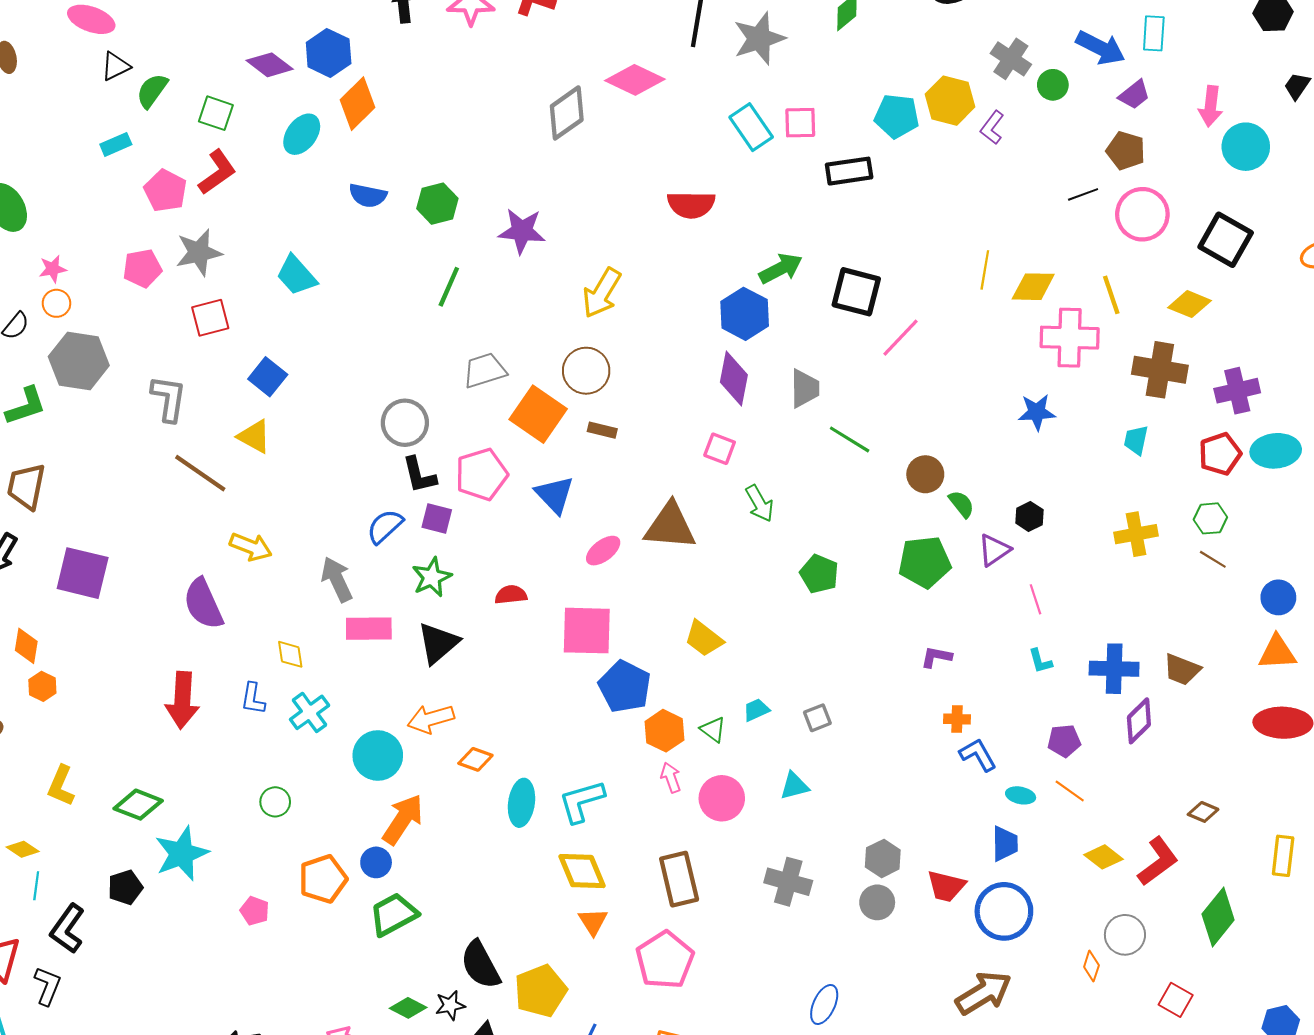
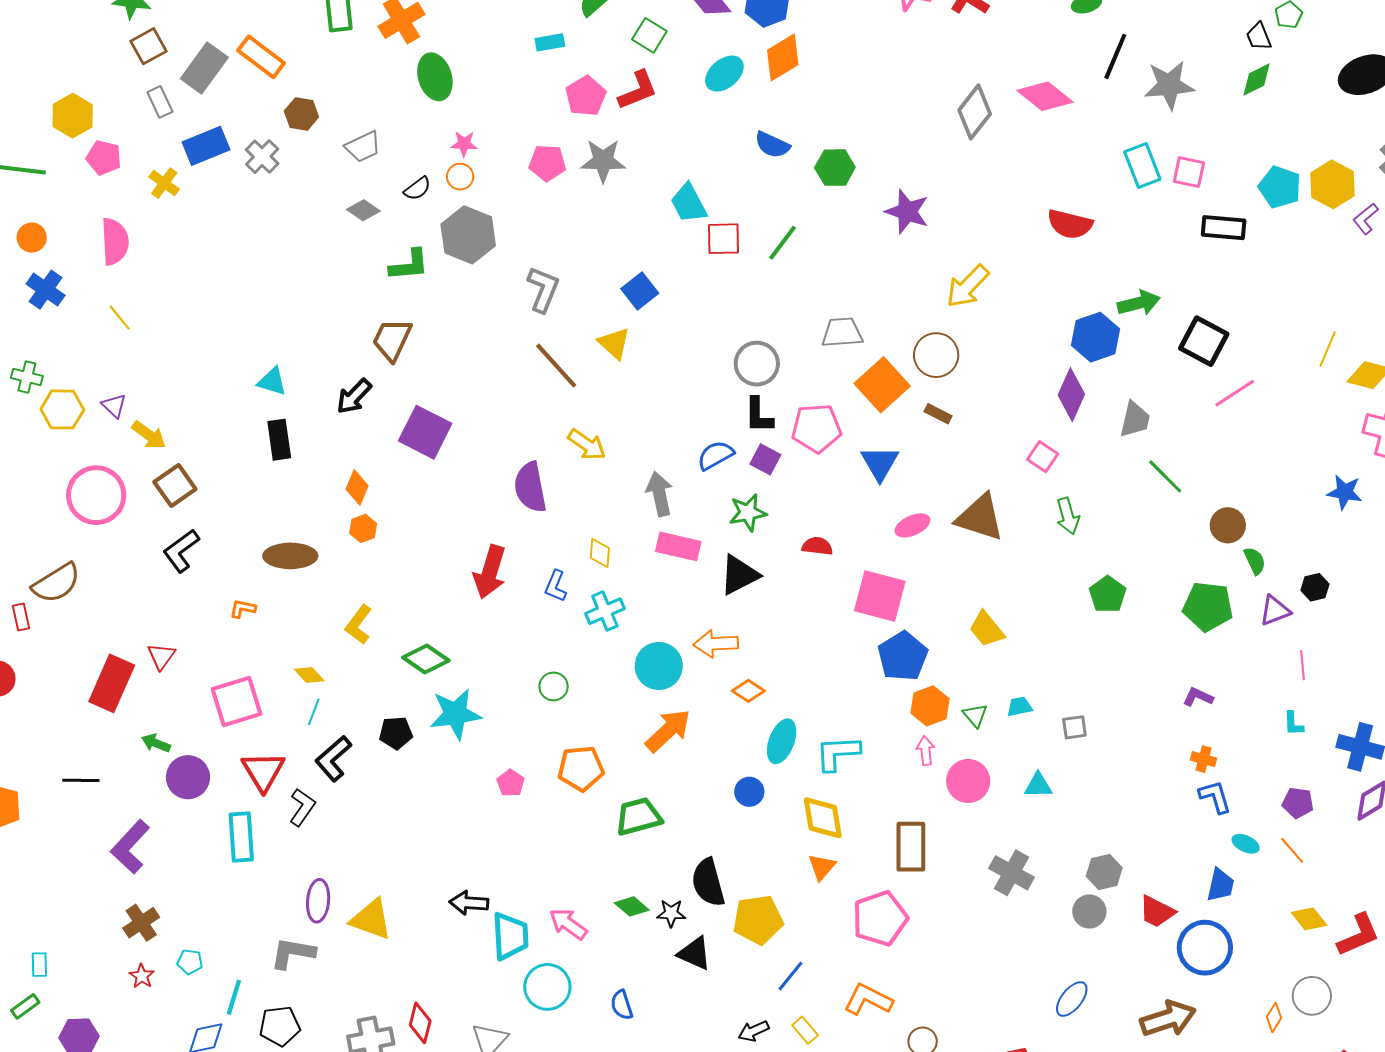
gray diamond: (567, 113) -> (975, 112), turned -30
green line: (449, 287) -> (782, 243), moved
red square: (210, 318) -> (724, 239), moved
blue circle: (376, 862) -> (749, 792), moved
blue ellipse: (824, 1004) -> (1072, 999), moved

